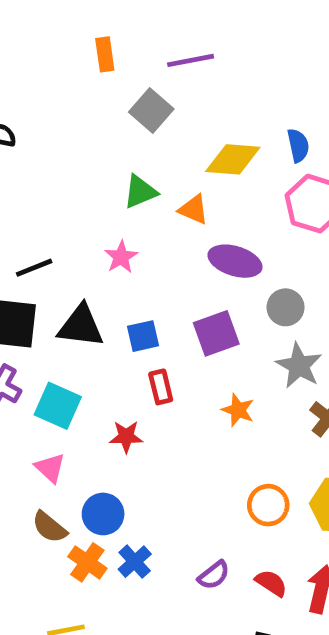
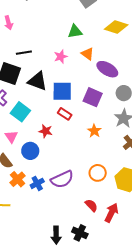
orange triangle: (194, 209) -> (88, 54), moved
purple square: (216, 333) -> (93, 97), turned 30
blue square: (143, 336) -> (62, 91), size x1.5
red rectangle: (161, 387) -> (65, 114), turned -56
blue circle: (103, 514) -> (30, 151), moved
purple semicircle: (214, 575) -> (62, 179), moved, size x1.6

